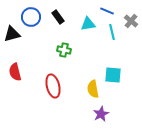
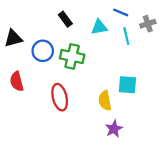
blue circle: (31, 17) -> (43, 51), moved
gray cross: (131, 21) -> (148, 24), turned 32
green cross: (64, 50) -> (72, 56), size x1.5

